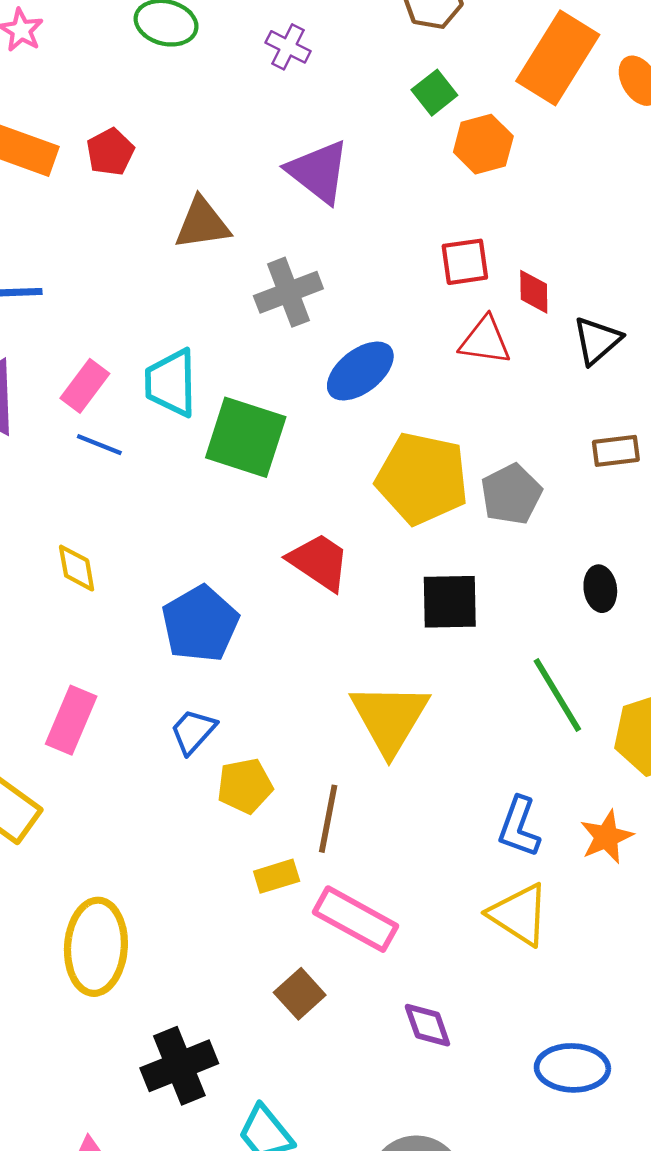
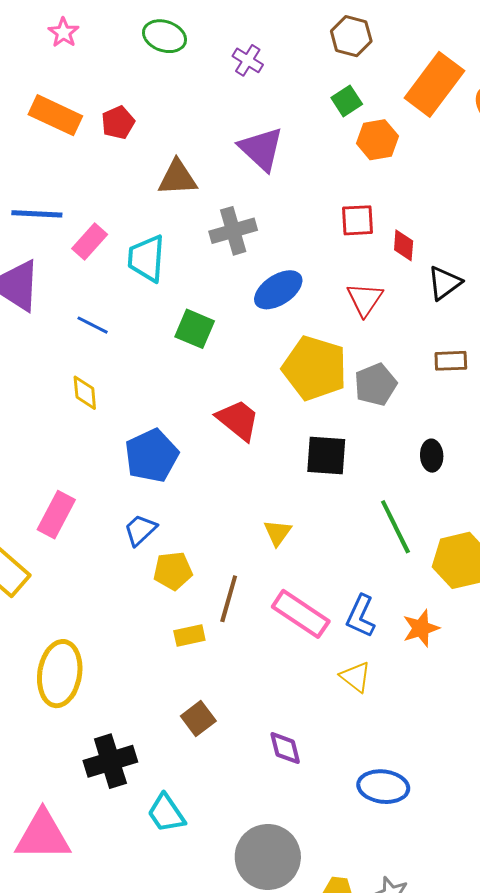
red triangle: (485, 341) -> (365, 299), moved, turned 51
cyan trapezoid: (171, 383) -> (146, 258), moved
pink rectangle: (85, 386) -> (90, 242), moved
green square: (246, 437) -> (195, 329), size x0.7
yellow diamond: (77, 568) -> (85, 393), moved
yellow triangle: (390, 718) -> (278, 533), size x0.5
yellow triangle: (519, 914) -> (355, 677), size x0.7
pink rectangle: (356, 919) -> (301, 614), moved

